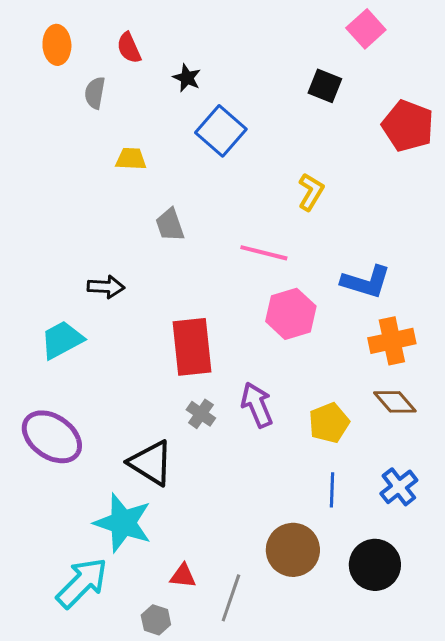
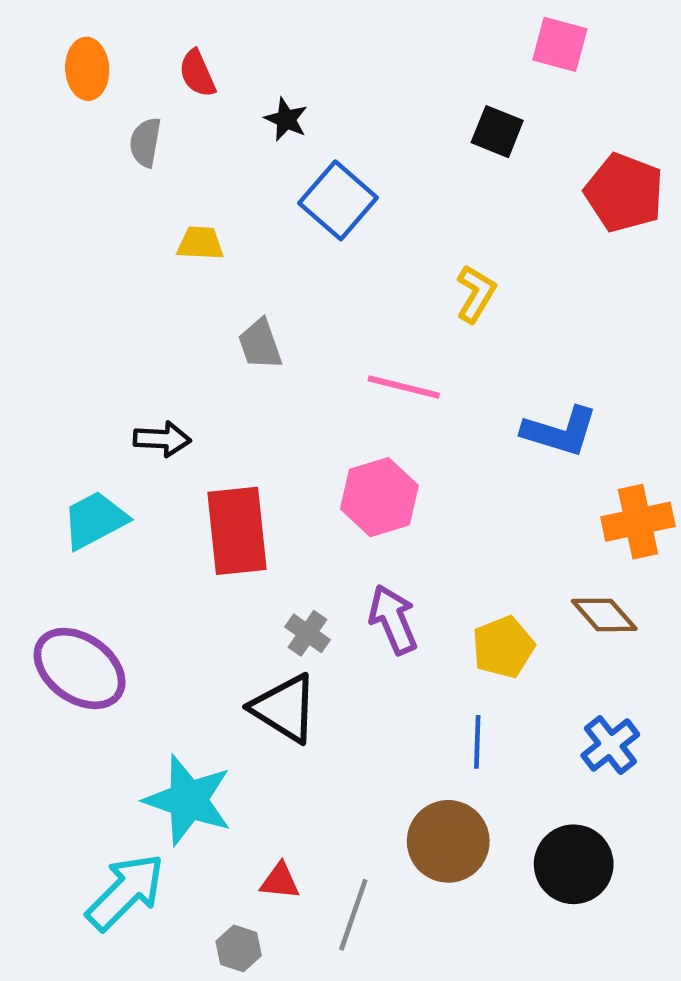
pink square: (366, 29) -> (560, 44), turned -33
pink hexagon: (291, 314) -> (379, 497), moved
orange cross: (392, 341) -> (638, 522), moved
red rectangle: (192, 347) -> (237, 531), moved
black triangle: (151, 463) -> (285, 708), moved
blue line: (332, 490) -> (477, 742), moved

